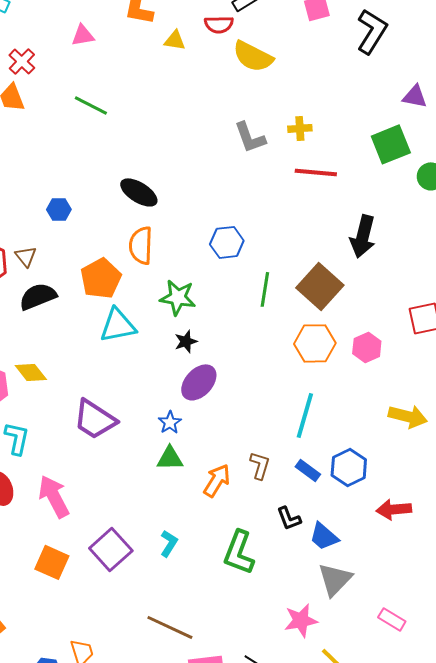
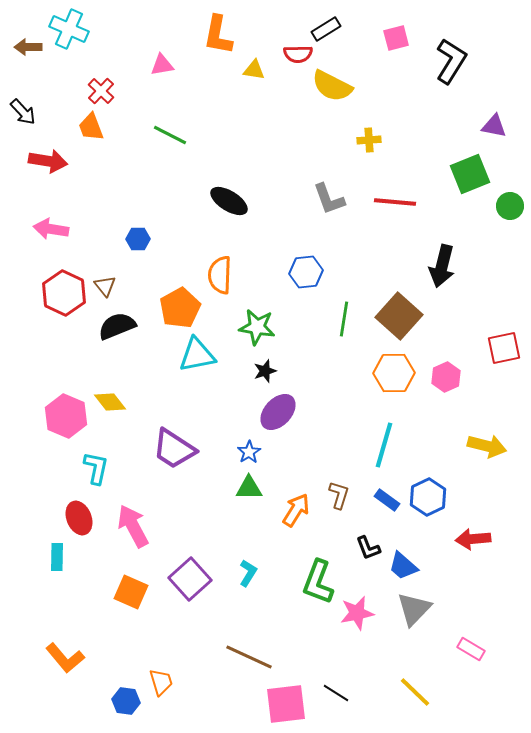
yellow cross: (300, 128) -> (369, 140), moved
gray L-shape: (250, 137) -> (329, 199), moved
black ellipse: (139, 192) -> (229, 201), moved
pink star: (301, 620) -> (357, 613), moved

